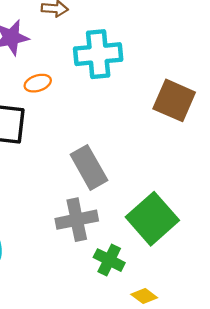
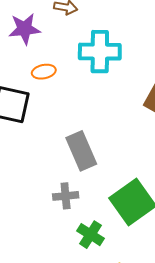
gray cross: (77, 220) -> (66, 196), size x0.7

